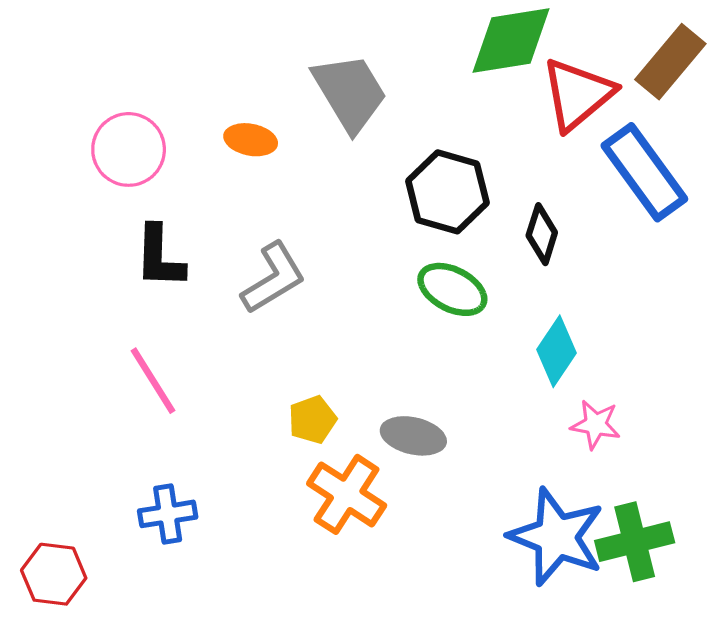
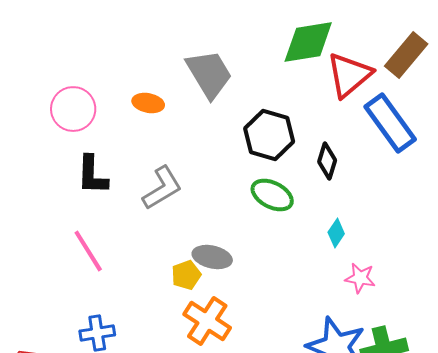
cyan diamond: (557, 351) -> (336, 233), size x0.7
gray ellipse: (413, 436) -> (212, 257), moved

